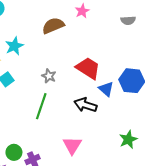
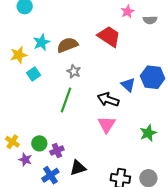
pink star: (82, 11) -> (128, 12), moved
brown semicircle: (53, 26) -> (67, 45), moved
red trapezoid: (88, 68) -> (109, 36), moved
pink triangle: (72, 145) -> (107, 124), moved

